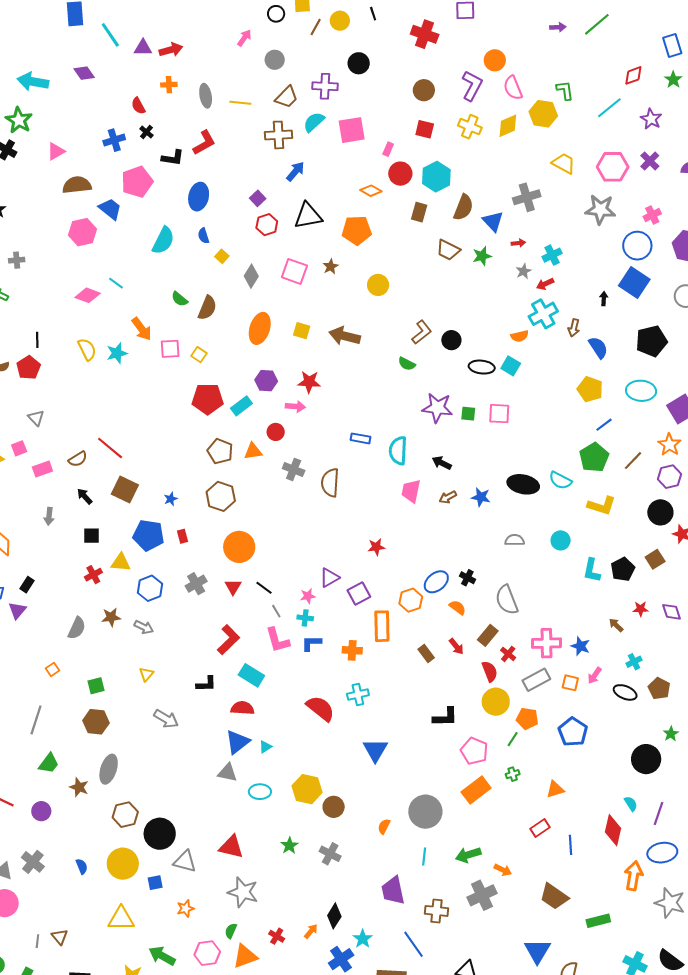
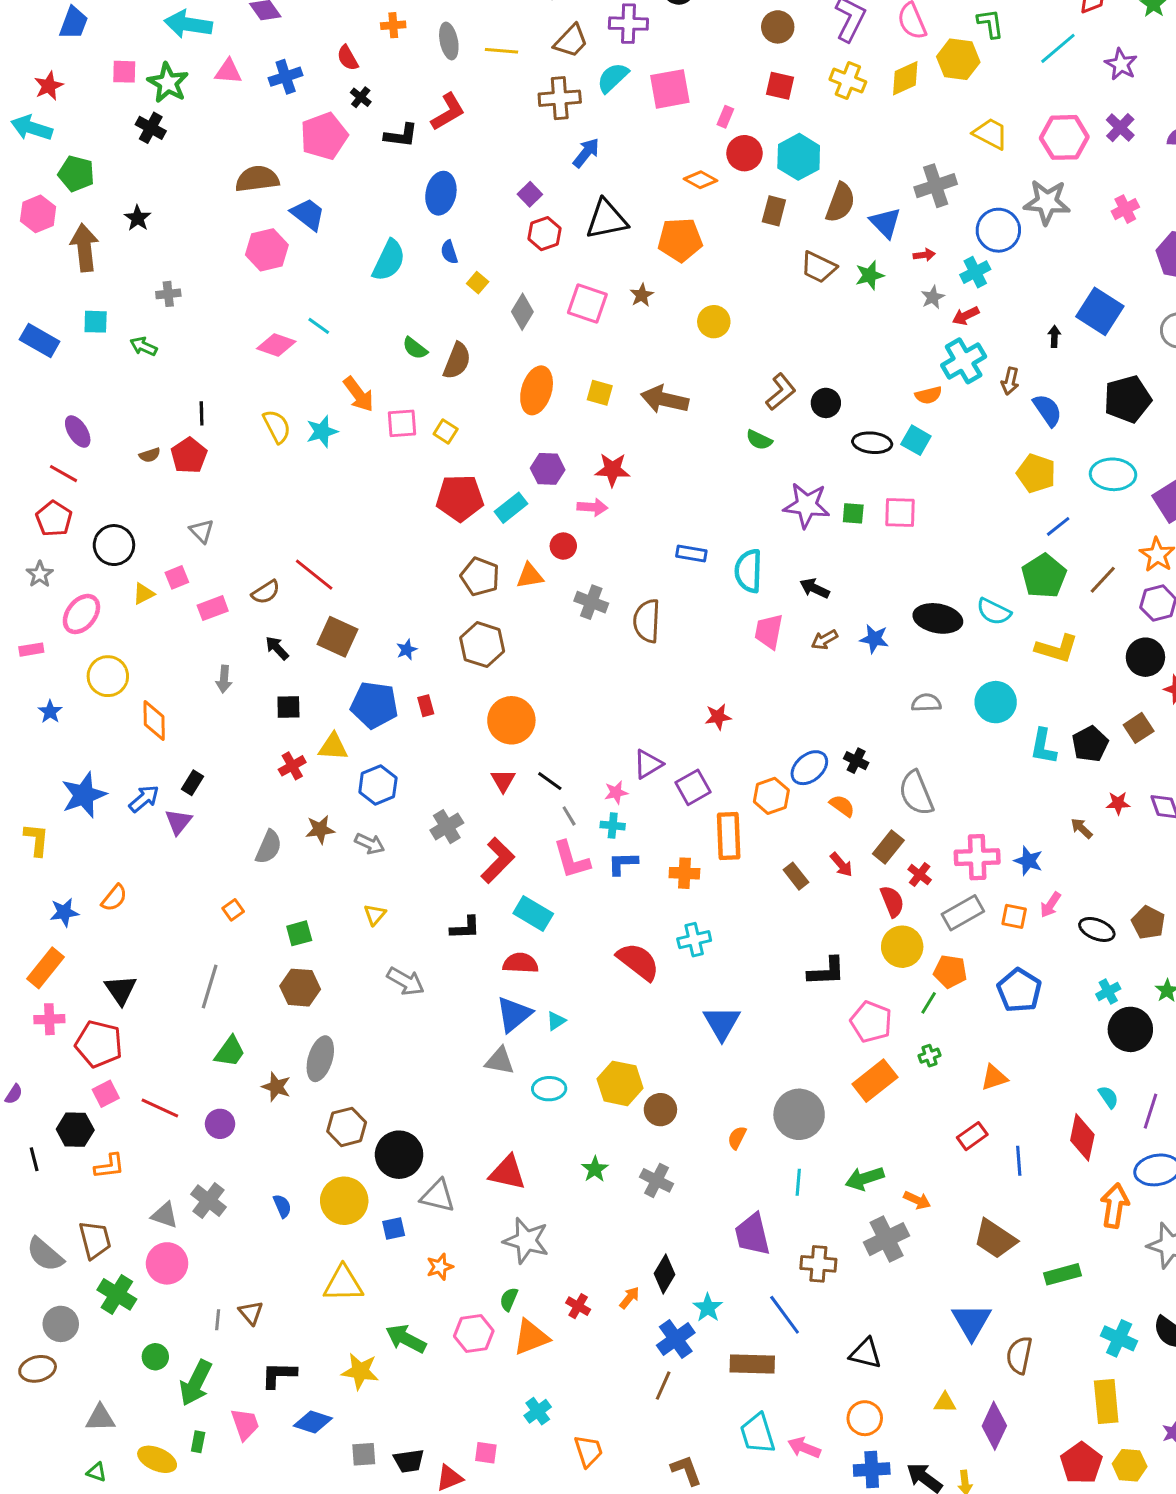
blue cross: (114, 140) -> (286, 77), moved
pink triangle: (56, 151) -> (228, 71), moved, turned 36
pink pentagon: (137, 182) -> (324, 136), moved
blue circle: (637, 246) -> (998, 230), moved
cyan circle: (561, 540) -> (996, 702), size x1.4
gray cross: (196, 584) -> (447, 827), moved
cyan cross: (634, 662) -> (1108, 991), moved

